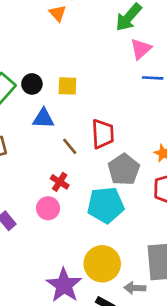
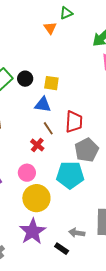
blue triangle: (43, 118) -> (43, 105), moved
red cross: (60, 182) -> (37, 145), moved
yellow circle: (102, 264) -> (36, 198), moved
gray arrow: (135, 288) -> (77, 233), moved

